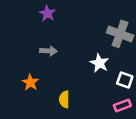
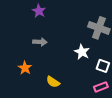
yellow semicircle: (64, 99) -> (53, 82), turned -56

